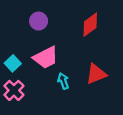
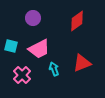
cyan square: (13, 63) -> (11, 46), moved, turned -32
pink cross: (14, 90) -> (22, 75), moved

